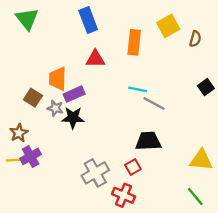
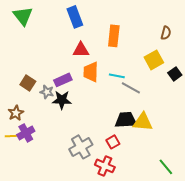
yellow square: (168, 26) -> (154, 60), moved
orange trapezoid: (58, 79) -> (91, 72), moved
yellow triangle: (201, 160) -> (143, 122), moved

